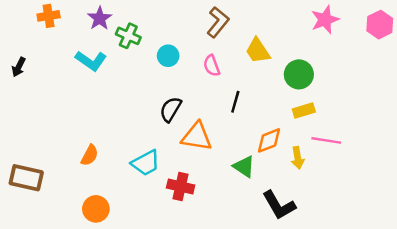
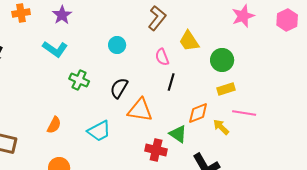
green cross: (128, 36) -> (79, 80), moved
pink semicircle: (212, 66) -> (162, 57), moved
yellow arrow: (298, 158) -> (221, 127), turned 144
red cross: (181, 186) -> (156, 150), moved

